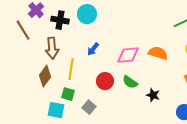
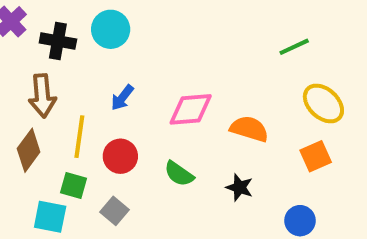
orange semicircle: (158, 53) -> (249, 129), moved
red circle: (105, 81) -> (120, 156), moved
green semicircle: (130, 82) -> (179, 174), moved

